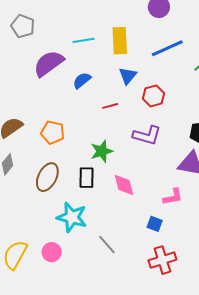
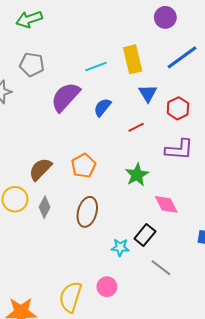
orange pentagon: (53, 132) -> (83, 166), turned -30
black rectangle: (87, 178) -> (145, 235), moved, turned 50
cyan star: (72, 217) -> (120, 247), size x0.6

